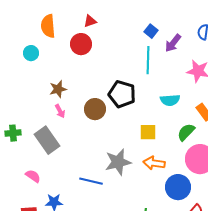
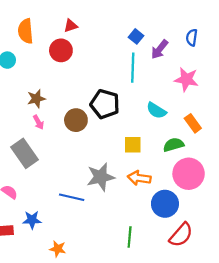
cyan semicircle: (170, 100) -> (156, 110), turned 36
green semicircle: (186, 132) -> (174, 145), turned 30

